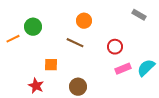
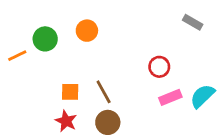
orange circle: (84, 21) -> (87, 31), moved
brown line: (75, 43) -> (104, 92), moved, turned 36
red star: (36, 86) -> (66, 121), moved

